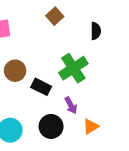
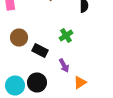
green cross: (73, 68) -> (66, 36), size x0.6
black circle: (51, 126) -> (37, 82), moved

